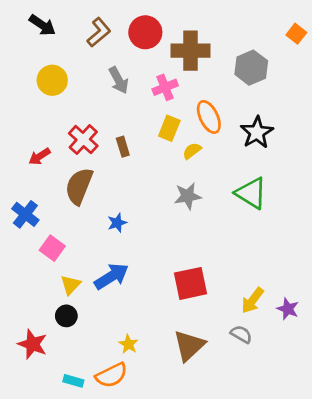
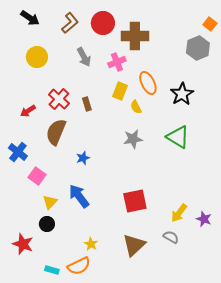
gray hexagon: (251, 68) -> (198, 48), moved
yellow semicircle: (192, 151) -> (136, 107), turned -80
blue arrow: (111, 276) -> (79, 196), turned -95

